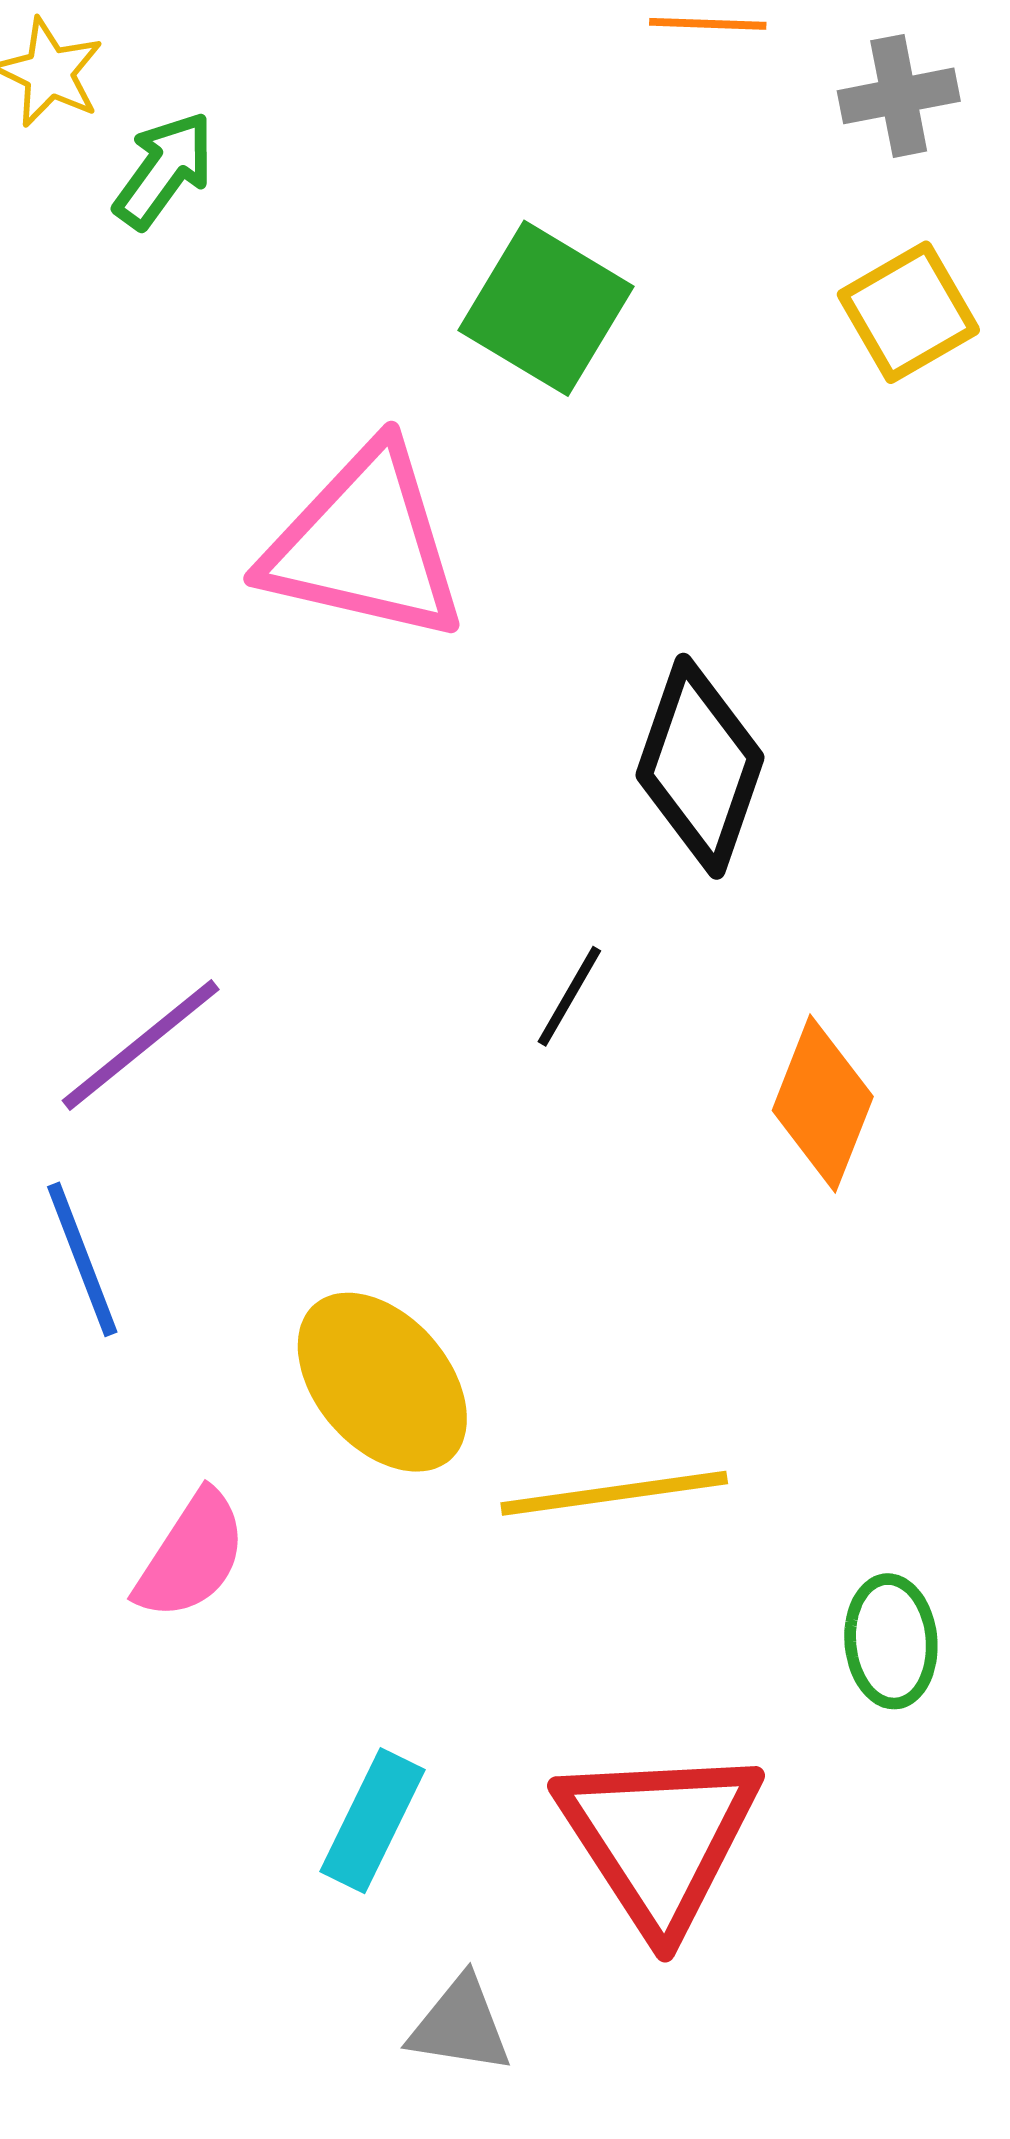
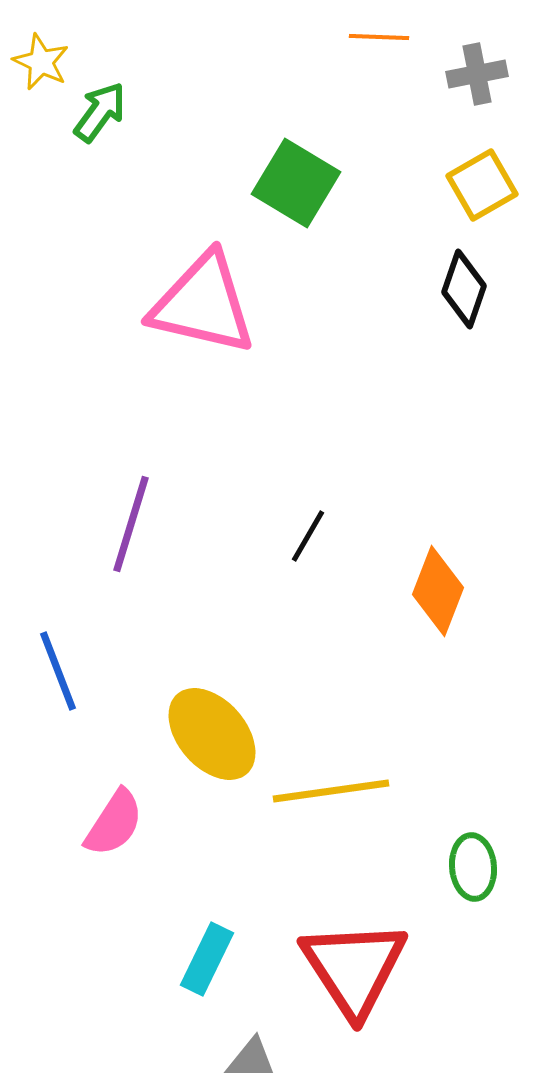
black diamond: (700, 766) -> (464, 289), moved, size x0.7
purple line: (141, 1045) -> (131, 524), moved, turned -34

